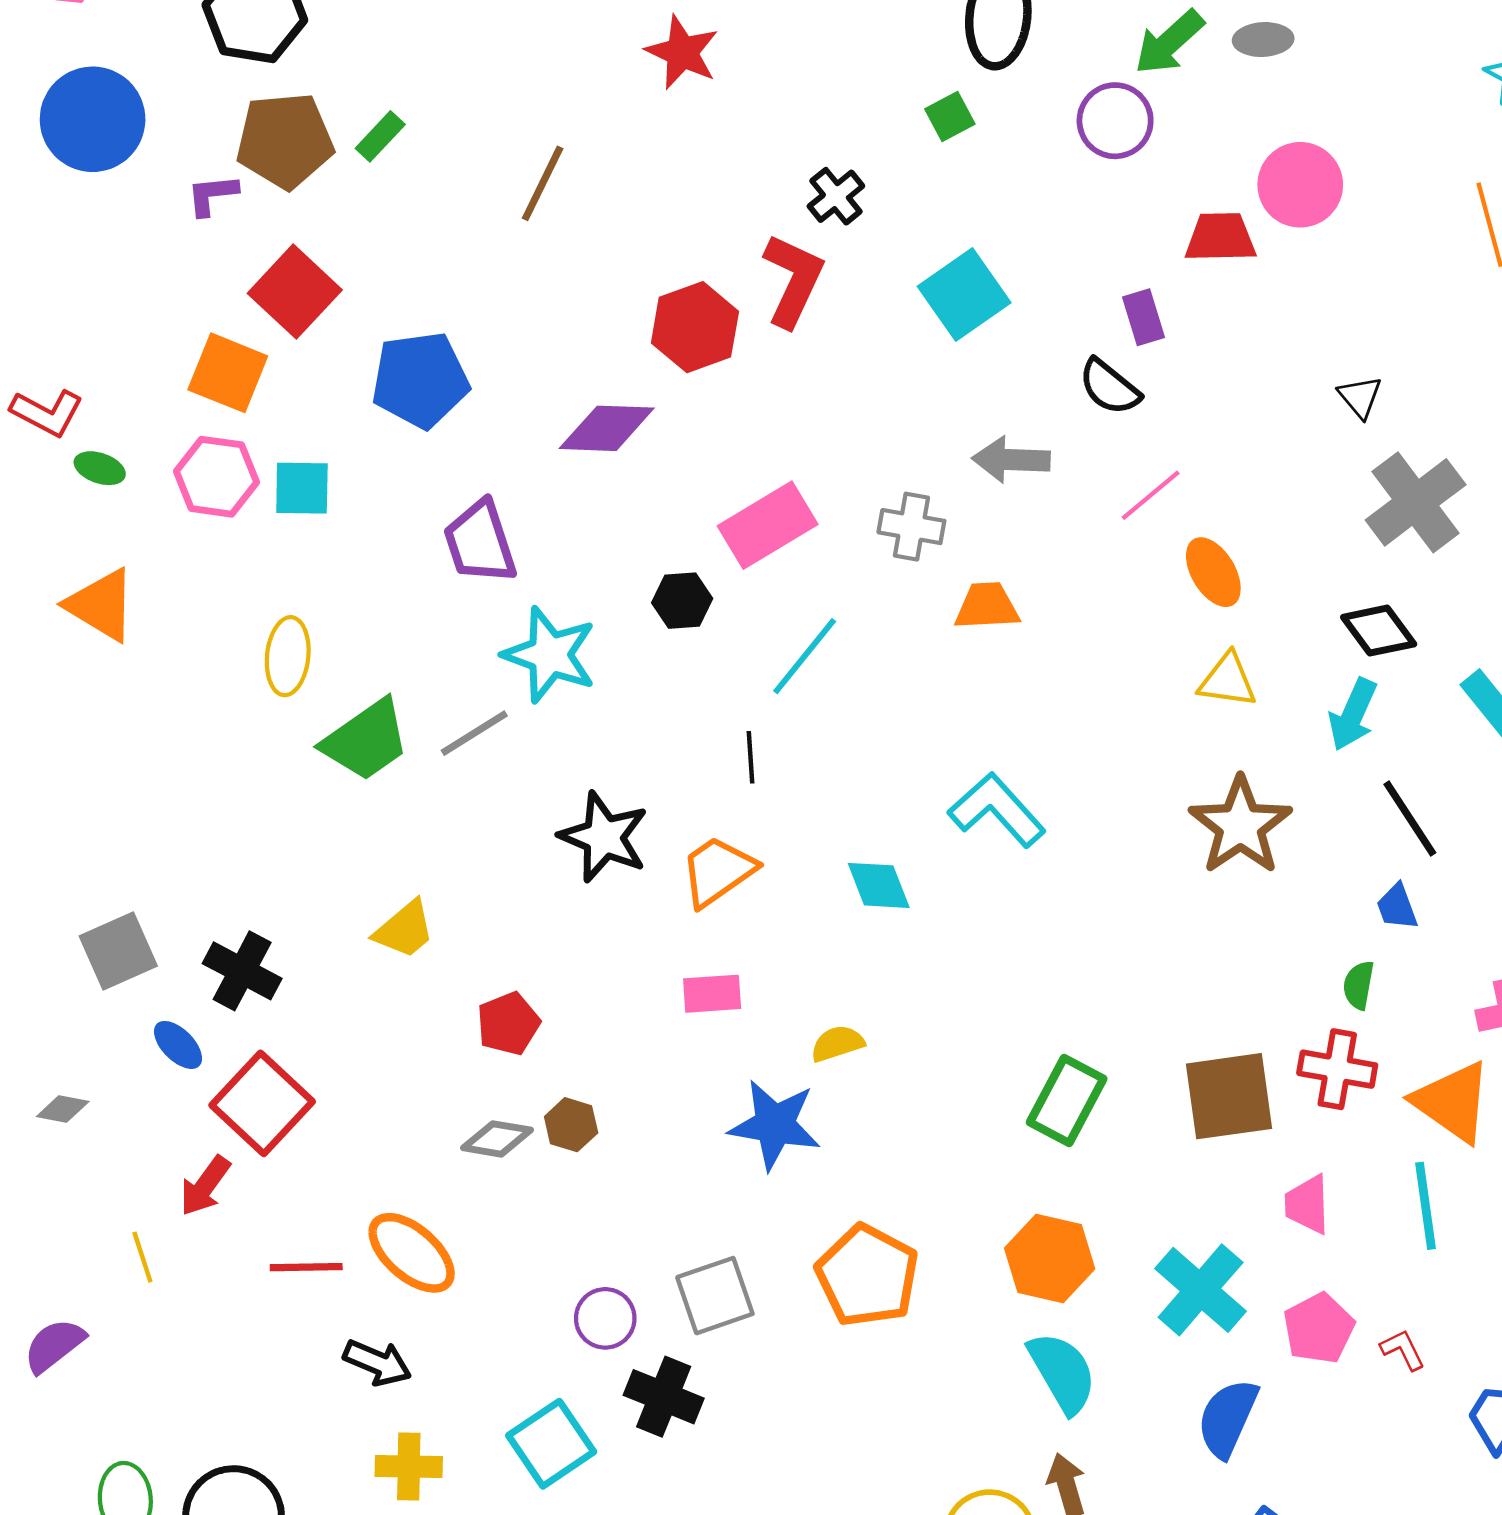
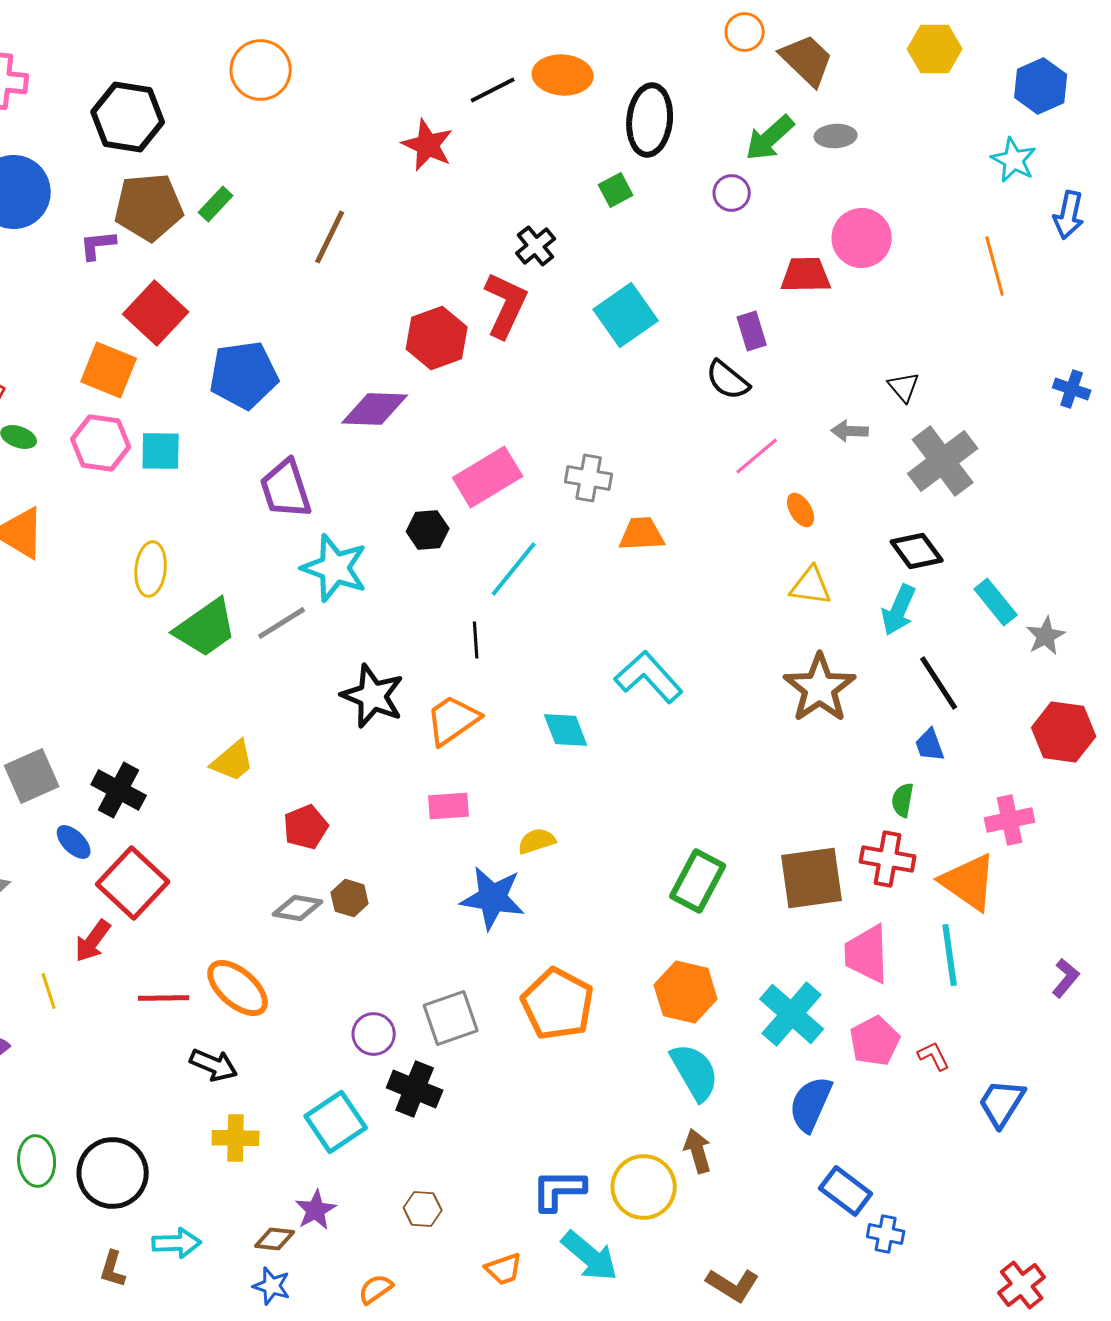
purple circle: (1115, 121) -> (732, 193), size x0.7
gray arrow: (1011, 460) -> (850, 431), moved, size x0.7
orange ellipse: (1213, 572) -> (801, 510), size x0.7
pink trapezoid: (1307, 1204) -> (867, 954), size x1.4

